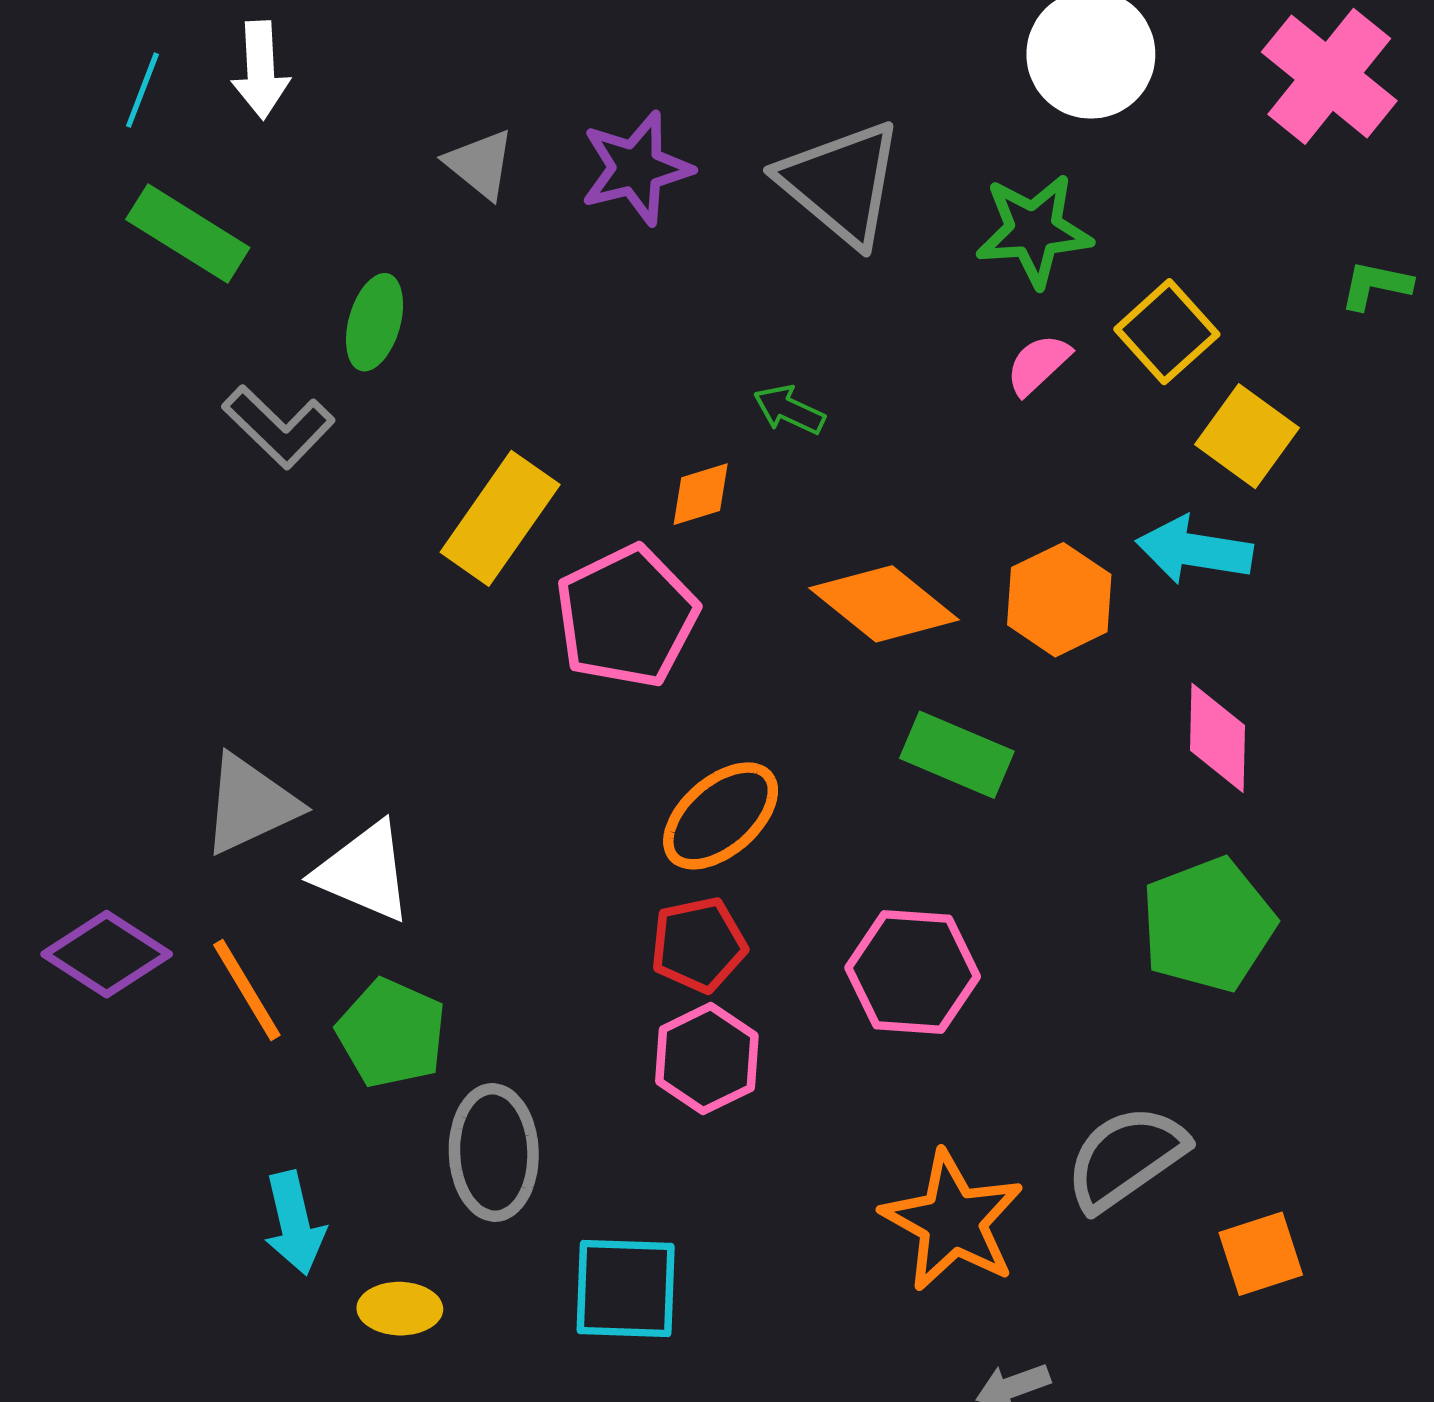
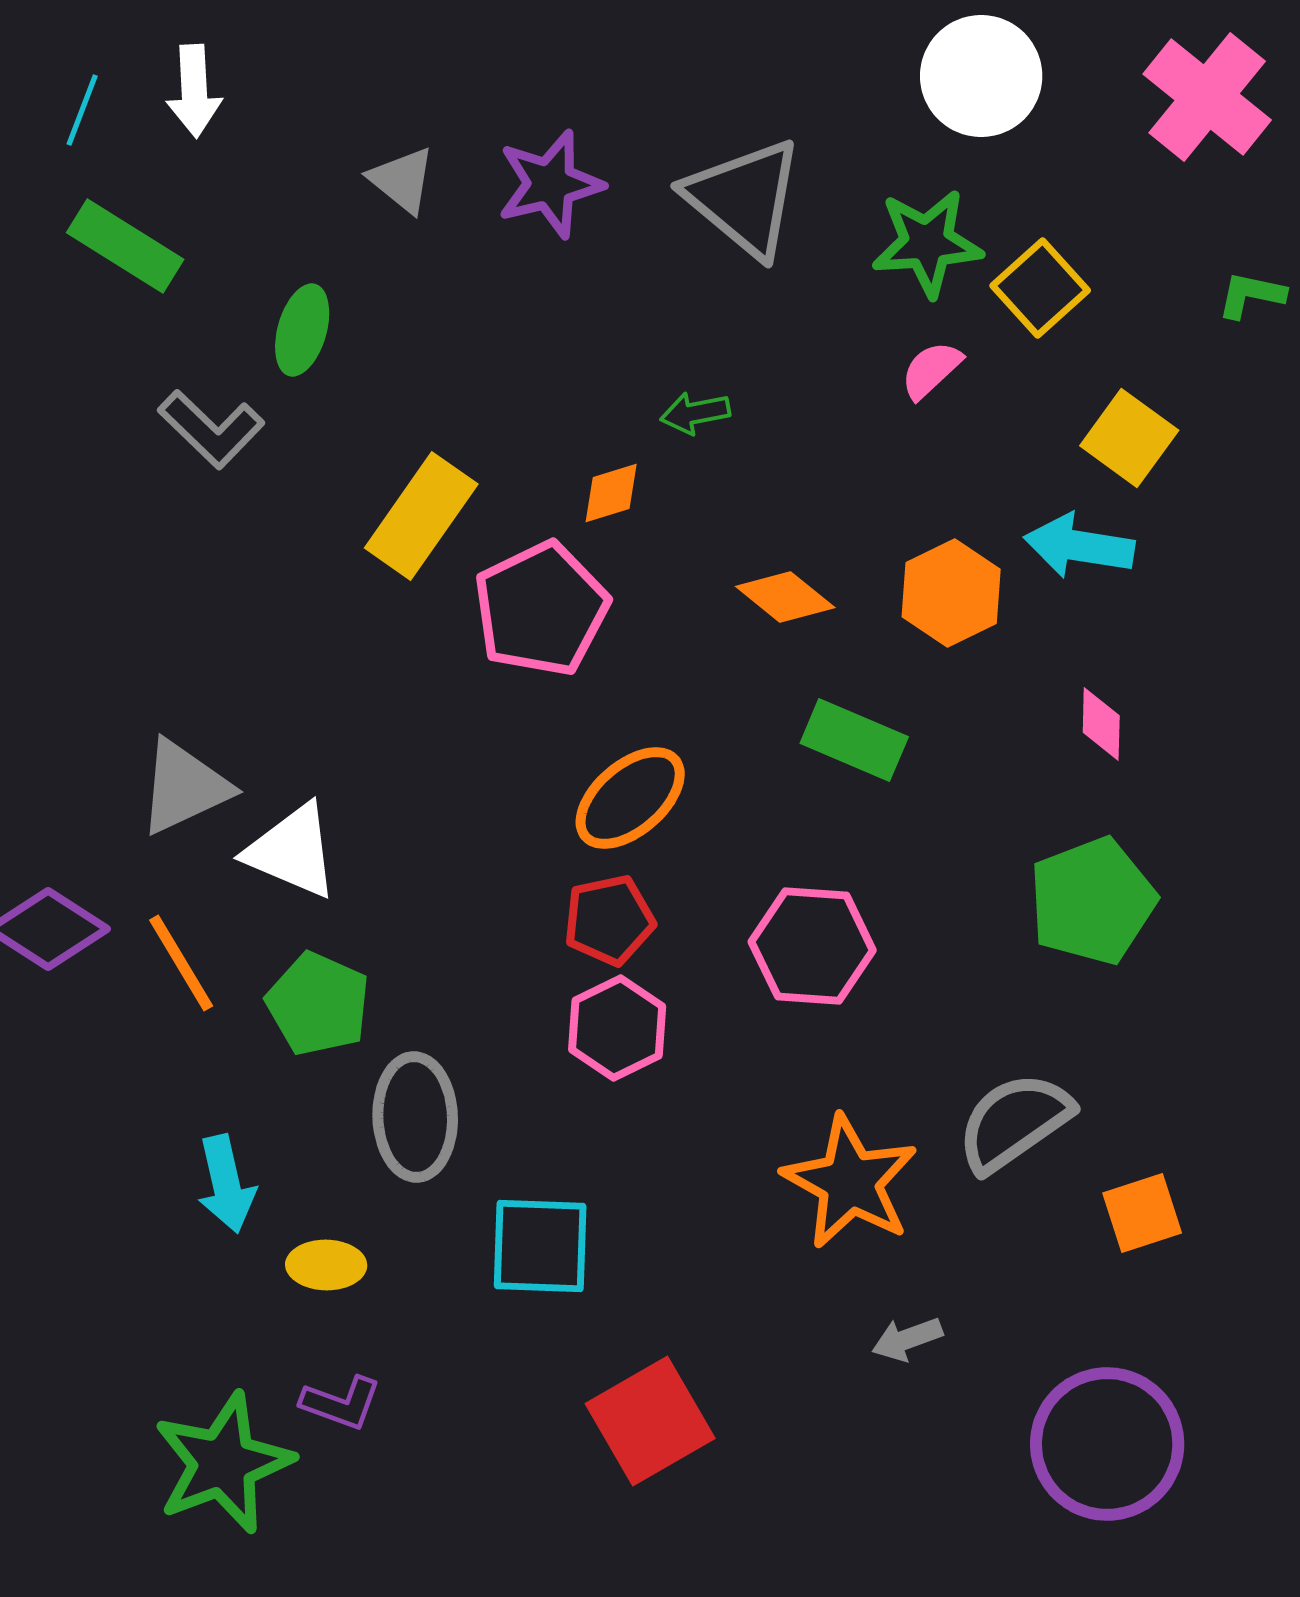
yellow square: (1167, 332) -> (1040, 288), moved
green arrow: (789, 410) -> (695, 413), turned -36
orange diamond: (884, 604) -> (785, 597), size x0.7
pink diamond: (1217, 738) -> (1101, 724), size x0.7

